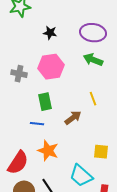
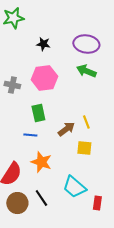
yellow line: (93, 99) -> (86, 122), moved
yellow square: (101, 152) -> (84, 148), moved

